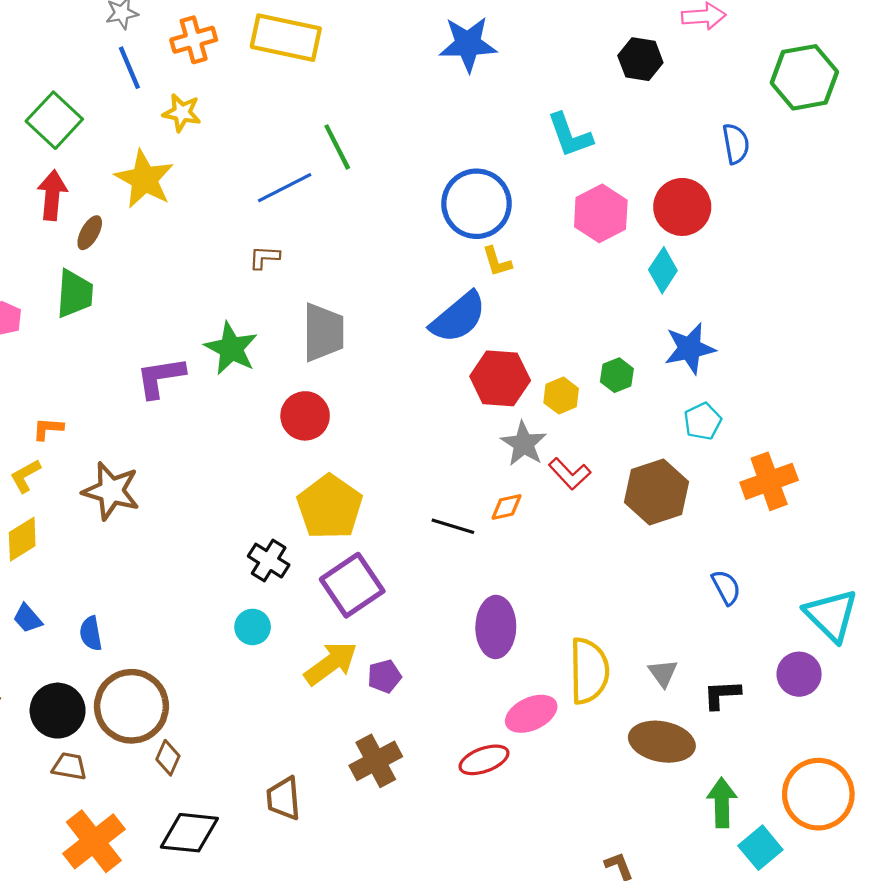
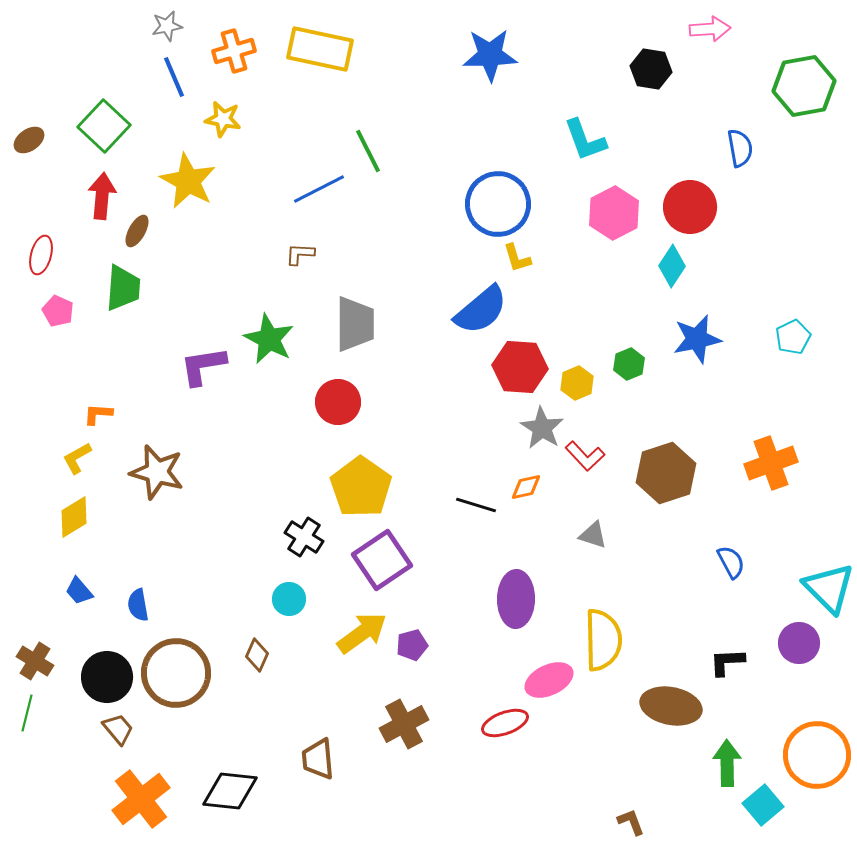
cyan pentagon: (703, 421) -> (793, 337), moved
gray triangle: (663, 673) -> (593, 535), moved, turned -36
brown diamond: (168, 758) -> (257, 655), moved
brown trapezoid: (69, 766) -> (118, 729), turned 40

